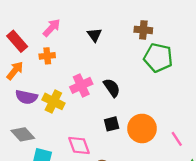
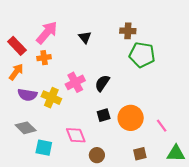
pink arrow: (52, 28) -> (47, 33), size x1.4
black semicircle: (112, 88) -> (102, 83), turned -108

